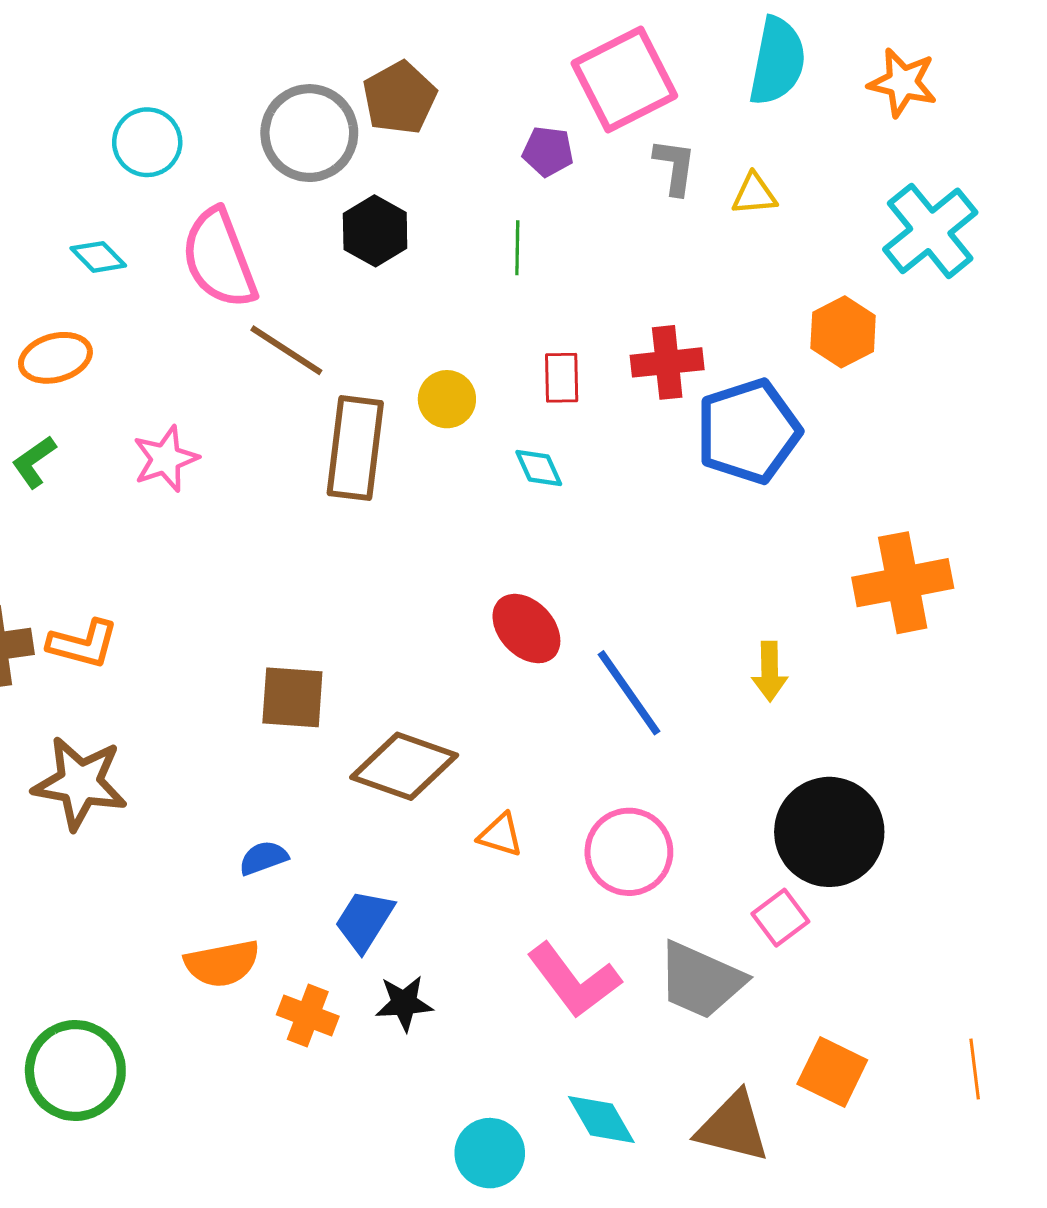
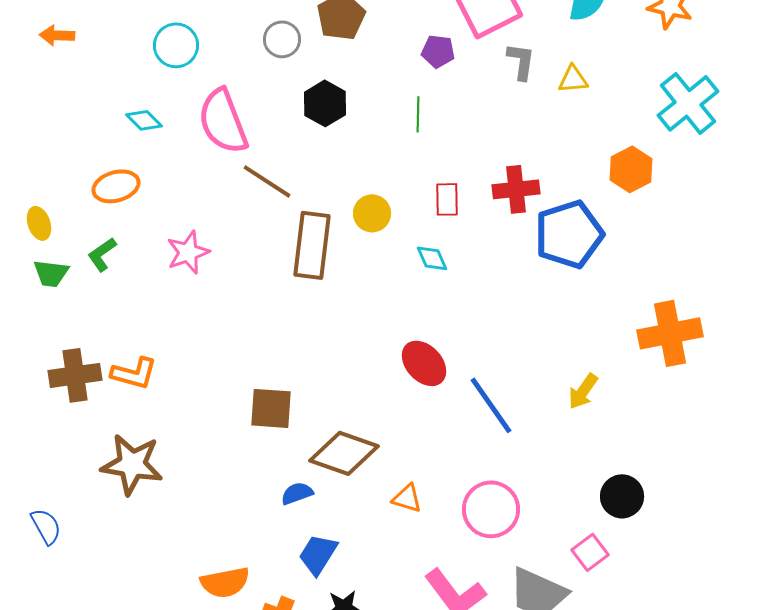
gray circle: (309, 133) -> (282, 39), size x0.6
yellow arrow: (770, 671) -> (583, 391), turned 36
black circle: (829, 832) -> (622, 496), size x0.6
blue semicircle: (263, 858) -> (297, 493), moved

